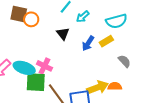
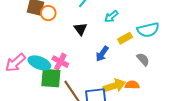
cyan arrow: (83, 17) -> (111, 16), moved
cyan semicircle: (116, 21) -> (148, 30), moved
blue arrow: (88, 43) -> (102, 54), moved

